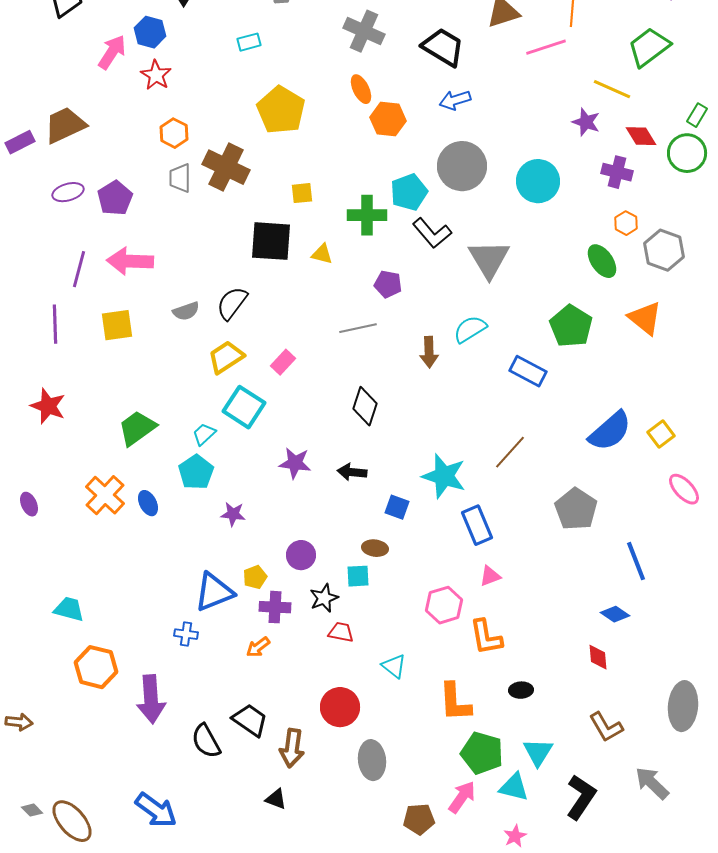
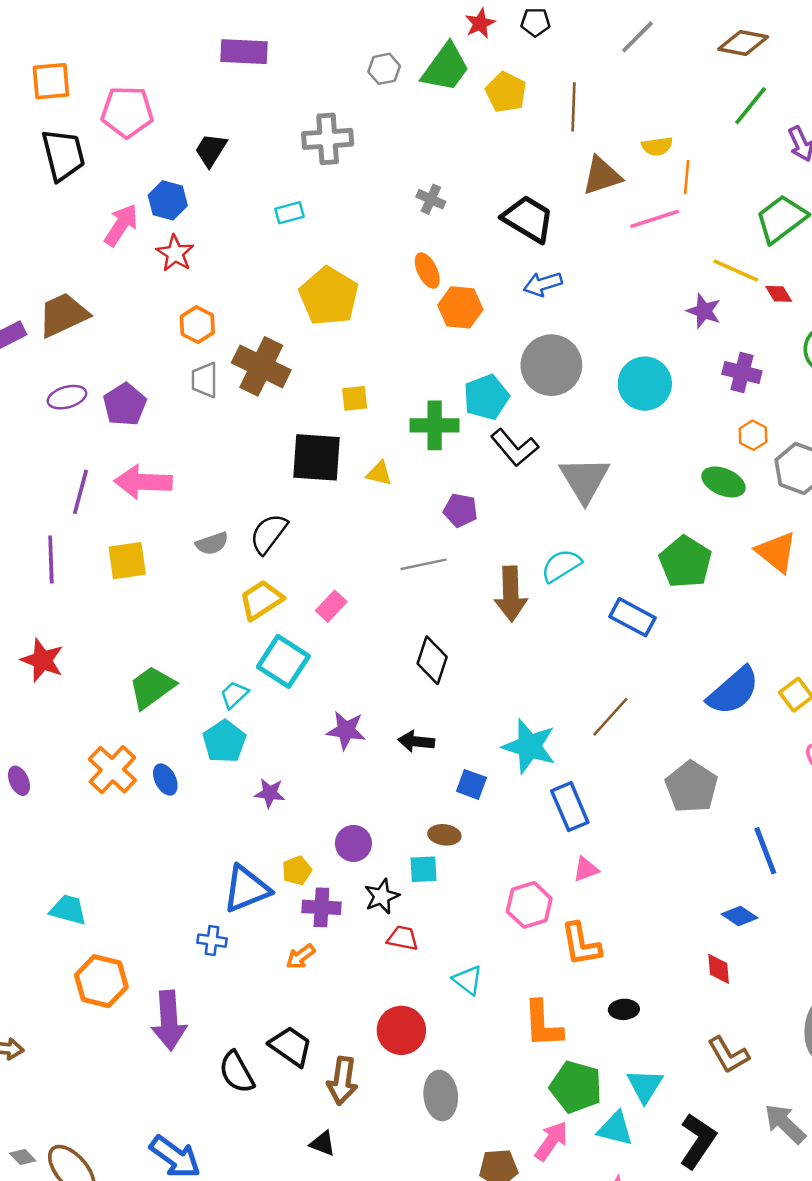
gray cross: (364, 31) -> (431, 199), size x0.6
red diamond: (641, 136) -> (779, 294), moved, size x0.7
green ellipse: (602, 261) -> (723, 482), turned -32
brown arrow: (429, 352) -> (511, 594), size x1.4

